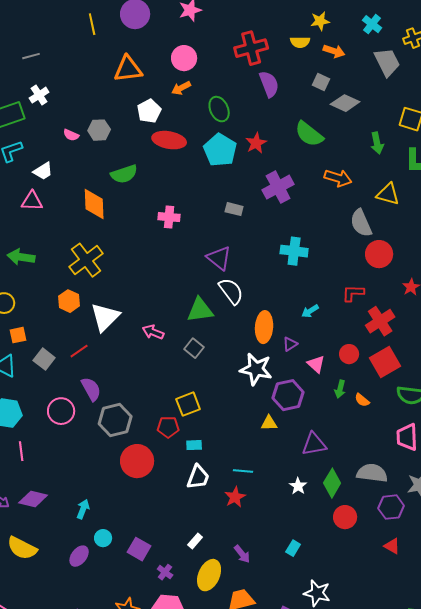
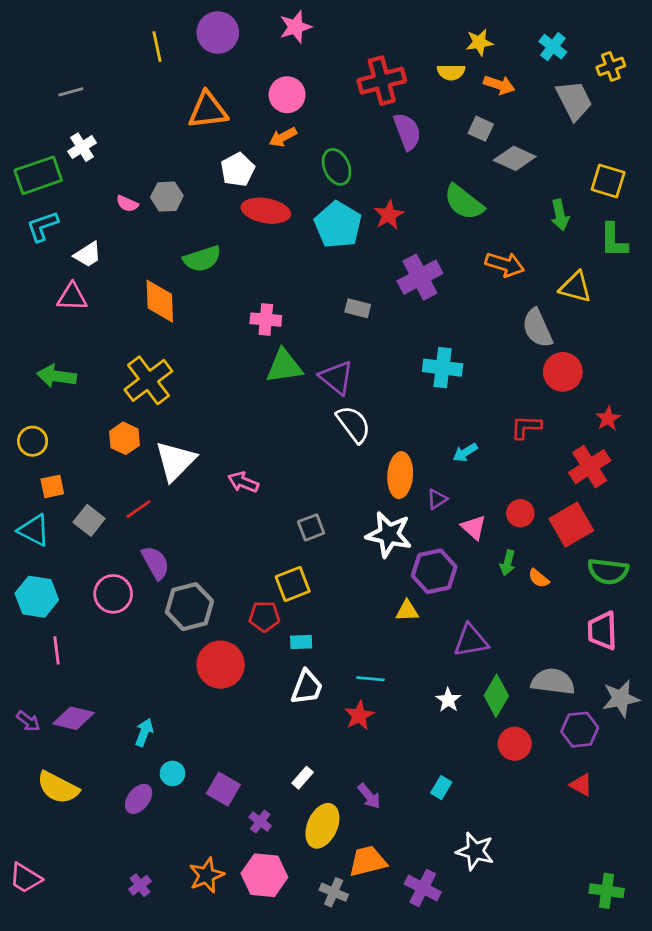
green triangle: (200, 310) -> (284, 366), moved
red cross: (380, 321) -> (590, 467), moved
gray square: (194, 348) -> (311, 527), moved, turned 30

